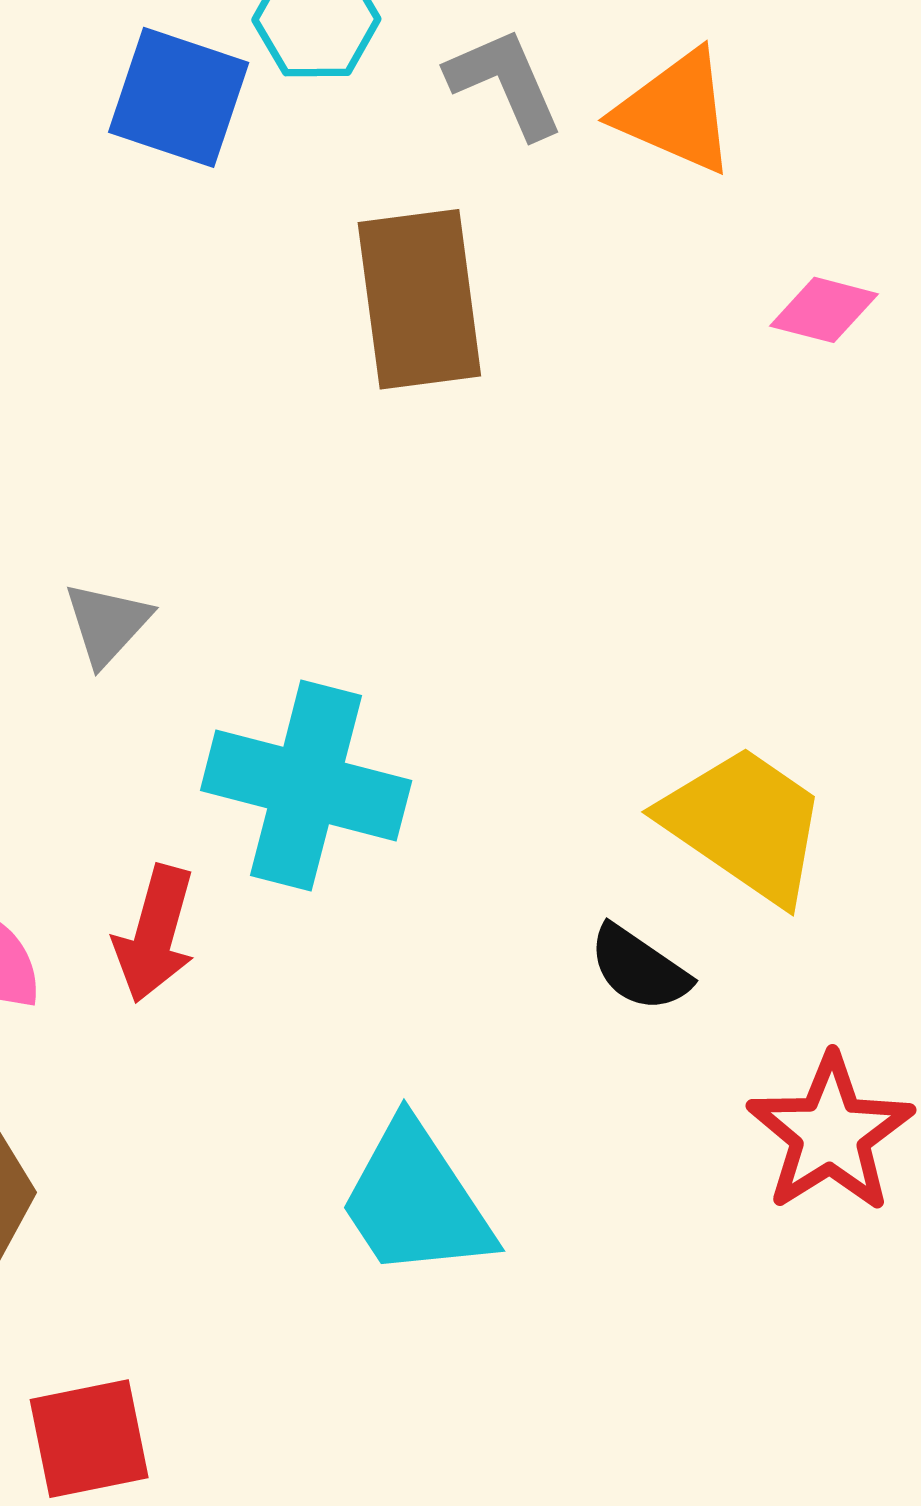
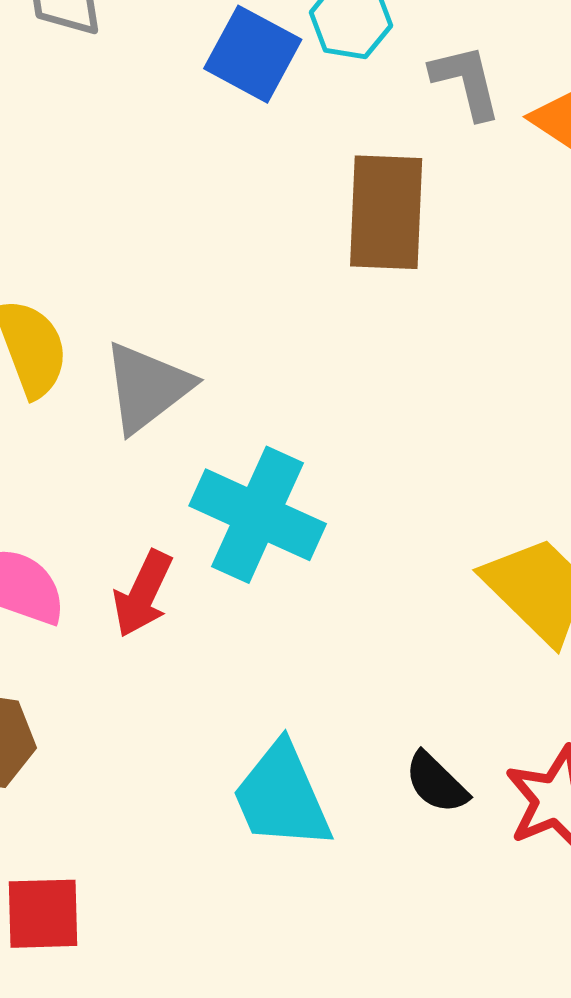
gray triangle: (107, 624) -> (147, 387), size x1.6
black semicircle: (639, 968) -> (436, 783), moved

